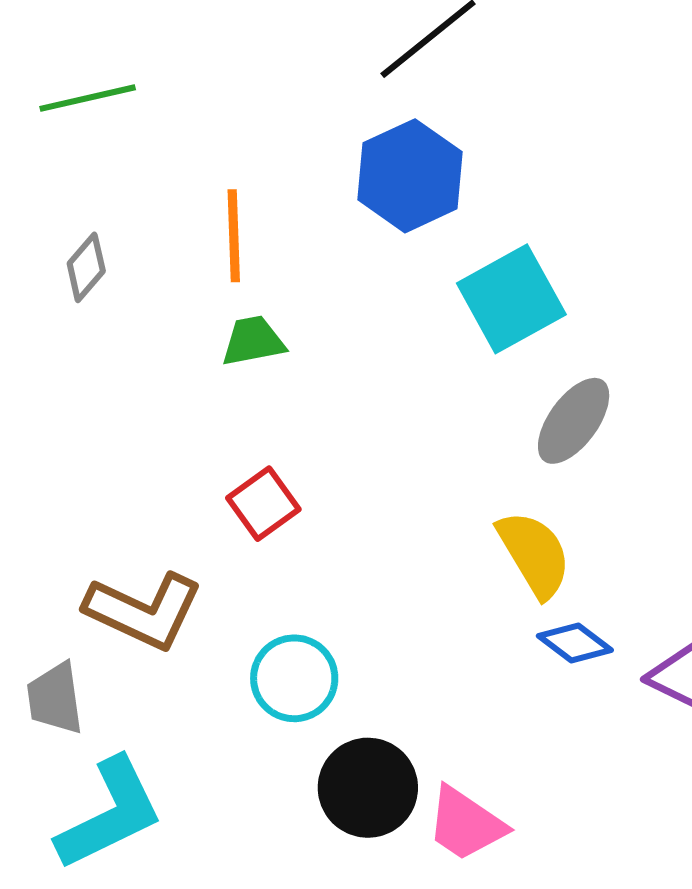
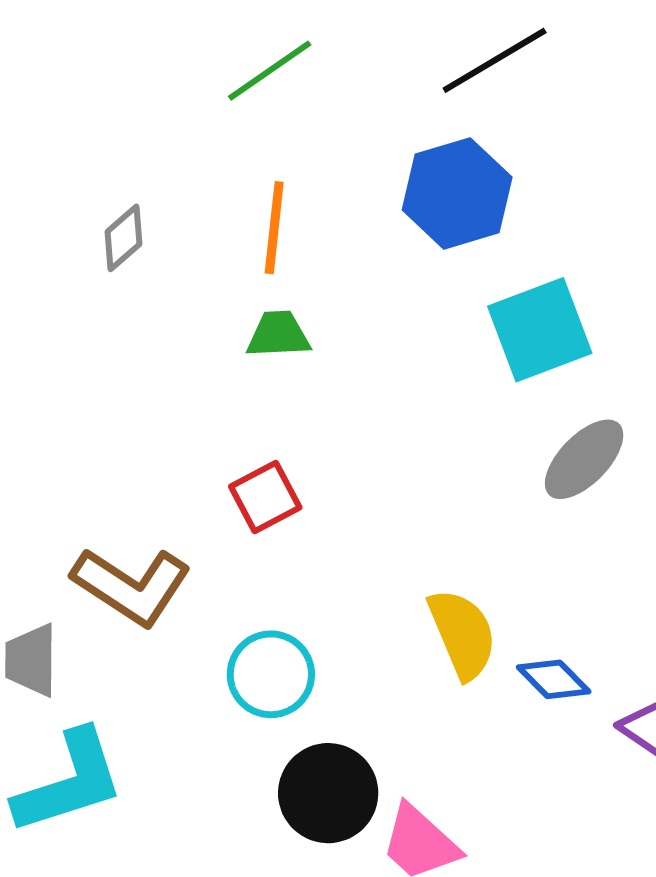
green line: (88, 98) -> (270, 71), moved, turned -30
yellow semicircle: (534, 554) -> (462, 634), moved

